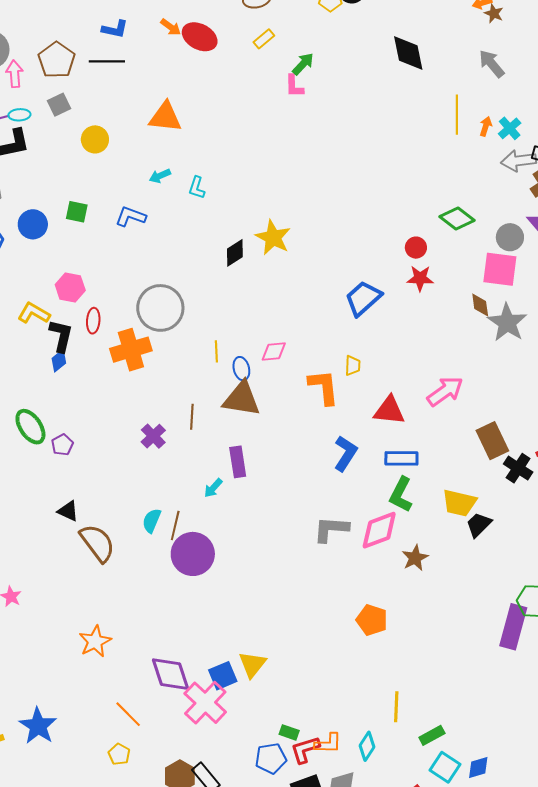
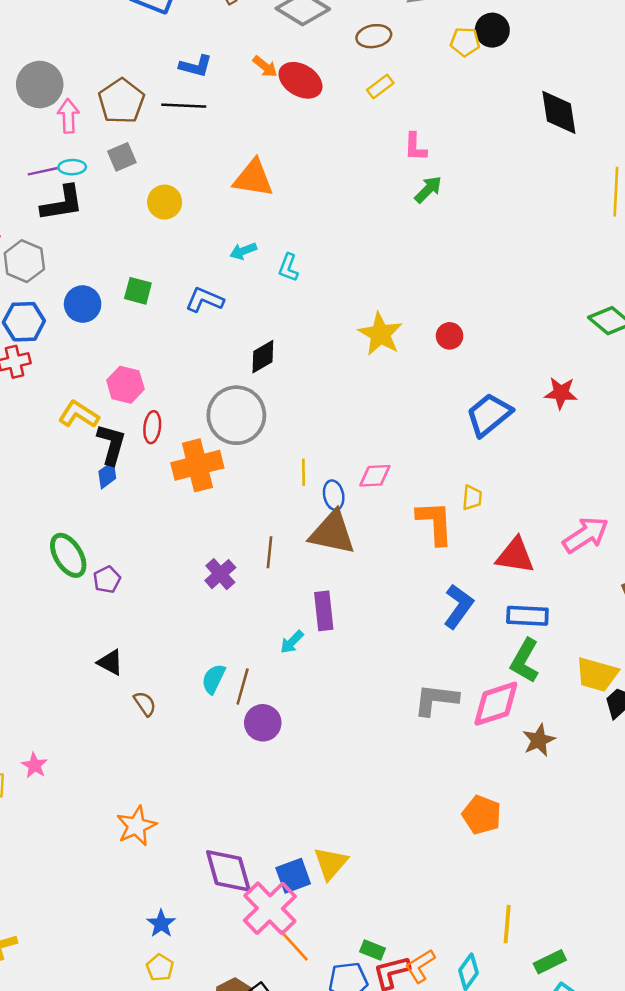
green arrow: (303, 64) -> (428, 189), moved
red circle: (416, 248) -> (450, 336), moved
black diamond: (235, 253) -> (263, 357), moved
brown semicircle: (97, 543) -> (145, 704), size x0.5
purple circle: (193, 554) -> (263, 723), size x0.7
orange line: (128, 714) -> (294, 945), moved
blue star: (38, 726) -> (161, 924), moved, size x0.6
orange L-shape: (328, 743) -> (420, 966), turned 144

